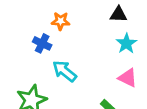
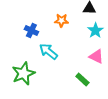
orange star: (61, 21) -> (61, 20), moved

